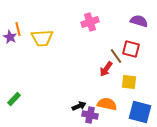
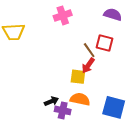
red arrow: (106, 69) -> (88, 66), moved
yellow square: (129, 82) -> (78, 77), moved

